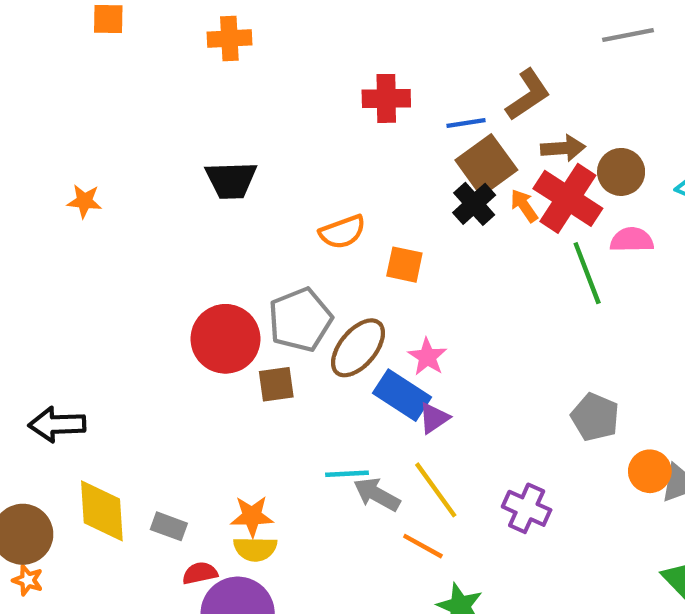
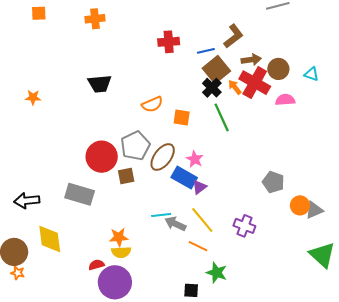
green line: (587, 273) -> (222, 117), moved
gray rectangle: (169, 526) -> (80, 194), moved, size x1.8

